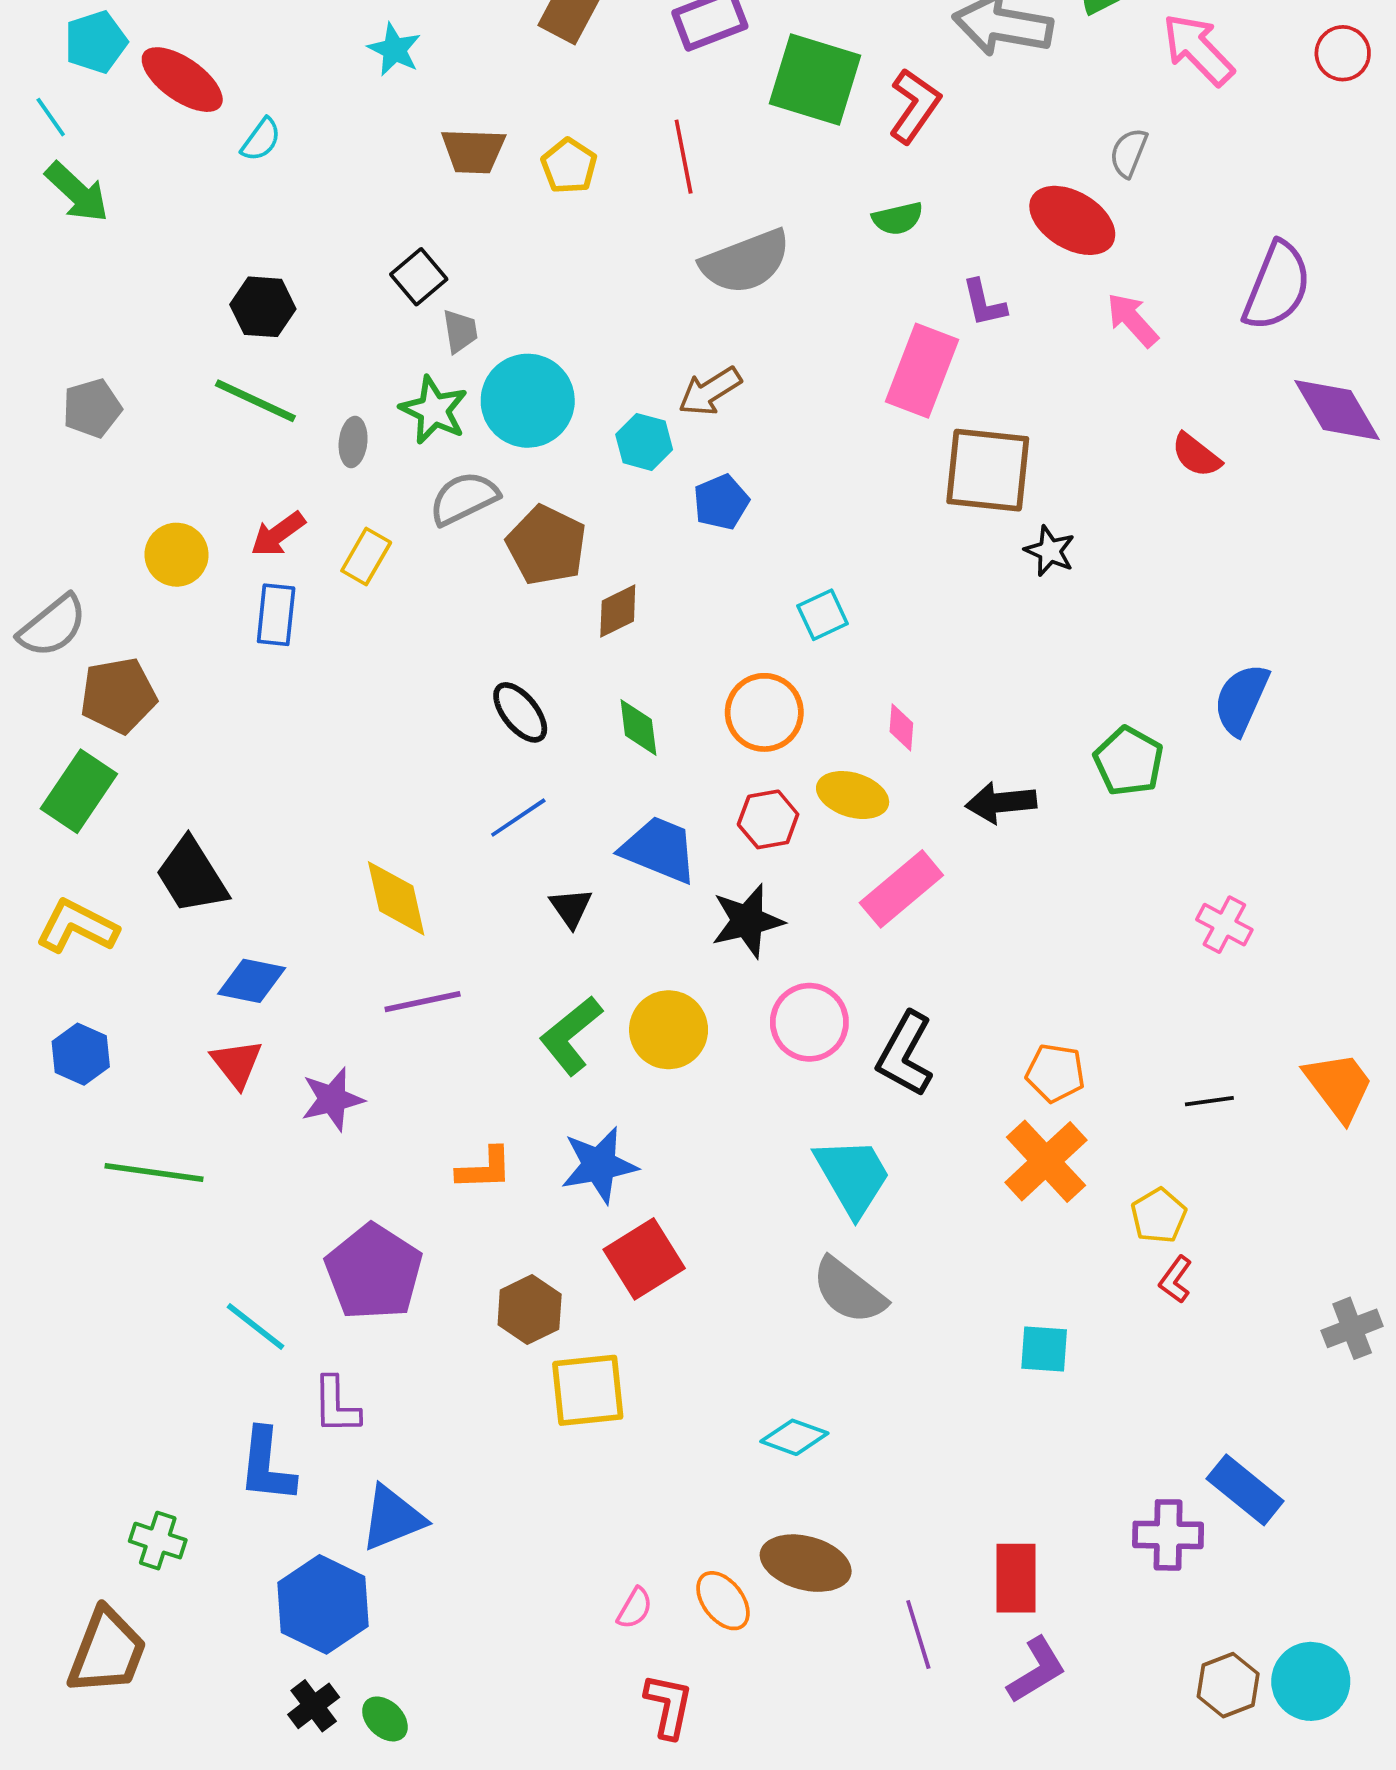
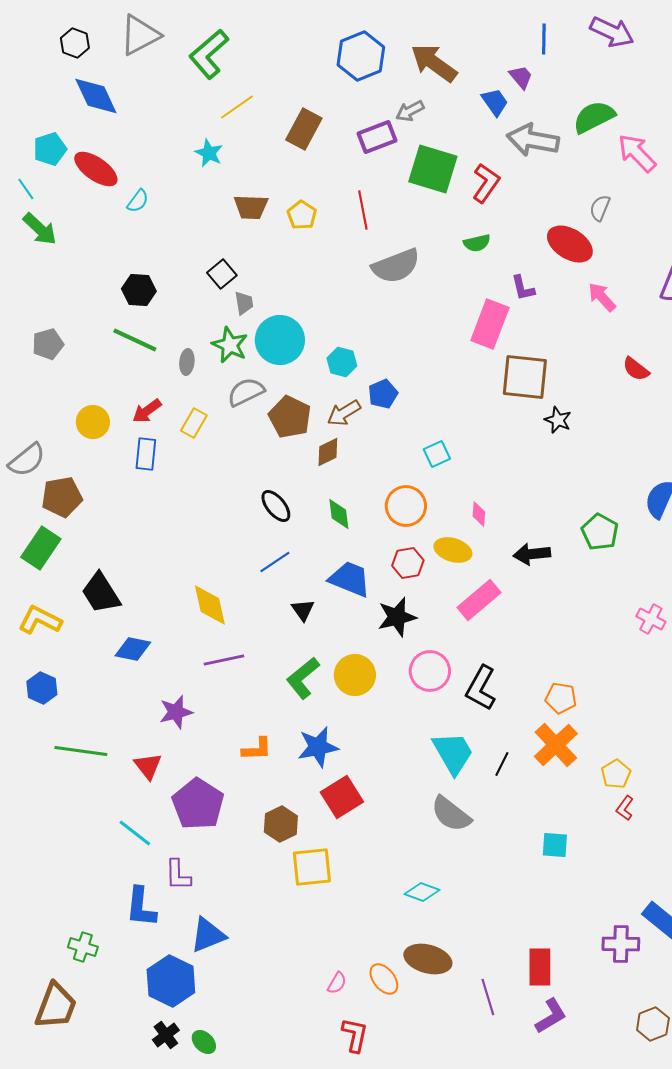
brown arrow: (710, 391) -> (344, 413), moved
red triangle: (237, 1064) -> (148, 766), moved
black line: (1209, 1101) -> (502, 764), moved, turned -55

